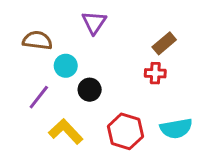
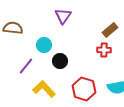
brown semicircle: (37, 40) -> (13, 28), moved

